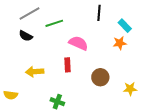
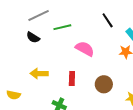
black line: (99, 13) -> (108, 20), turned -42
red rectangle: (67, 65) -> (72, 78), moved

